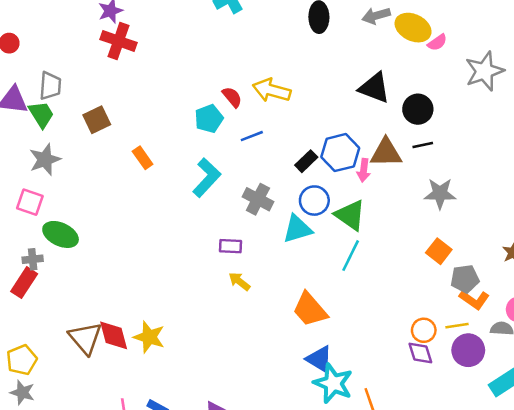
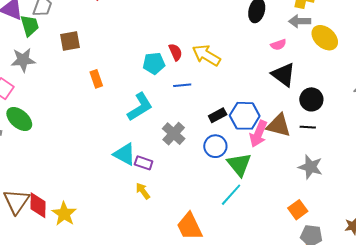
pink semicircle: (437, 42) -> (278, 45), moved
pink arrow: (364, 170) -> (258, 134), size x1.5
cyan triangle: (297, 229) -> (125, 154), moved, turned 30

